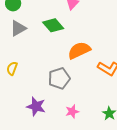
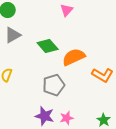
green diamond: (53, 25) -> (48, 46), moved
purple star: (36, 106) -> (45, 116), moved

